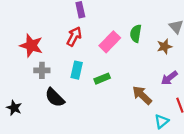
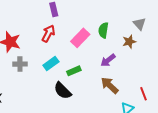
cyan rectangle: (77, 70) -> (51, 64), turned 42
purple arrow: (169, 78) -> (108, 60), moved
black semicircle: (55, 98) -> (63, 91), moved

